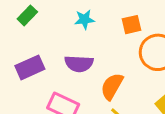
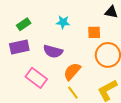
green rectangle: (27, 15) -> (24, 24), moved

